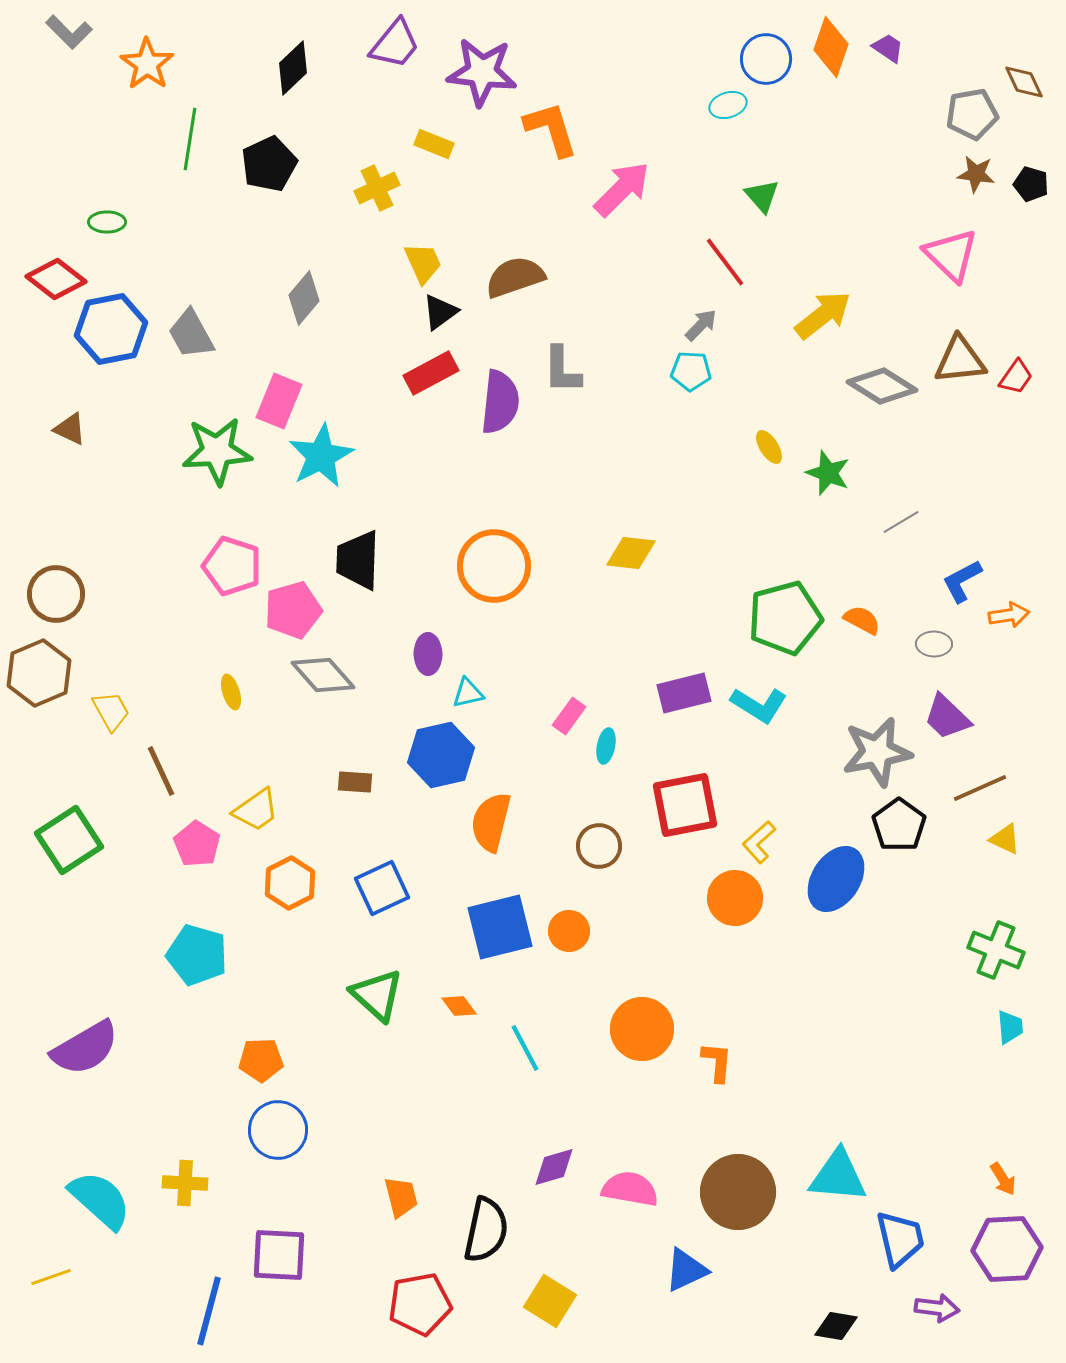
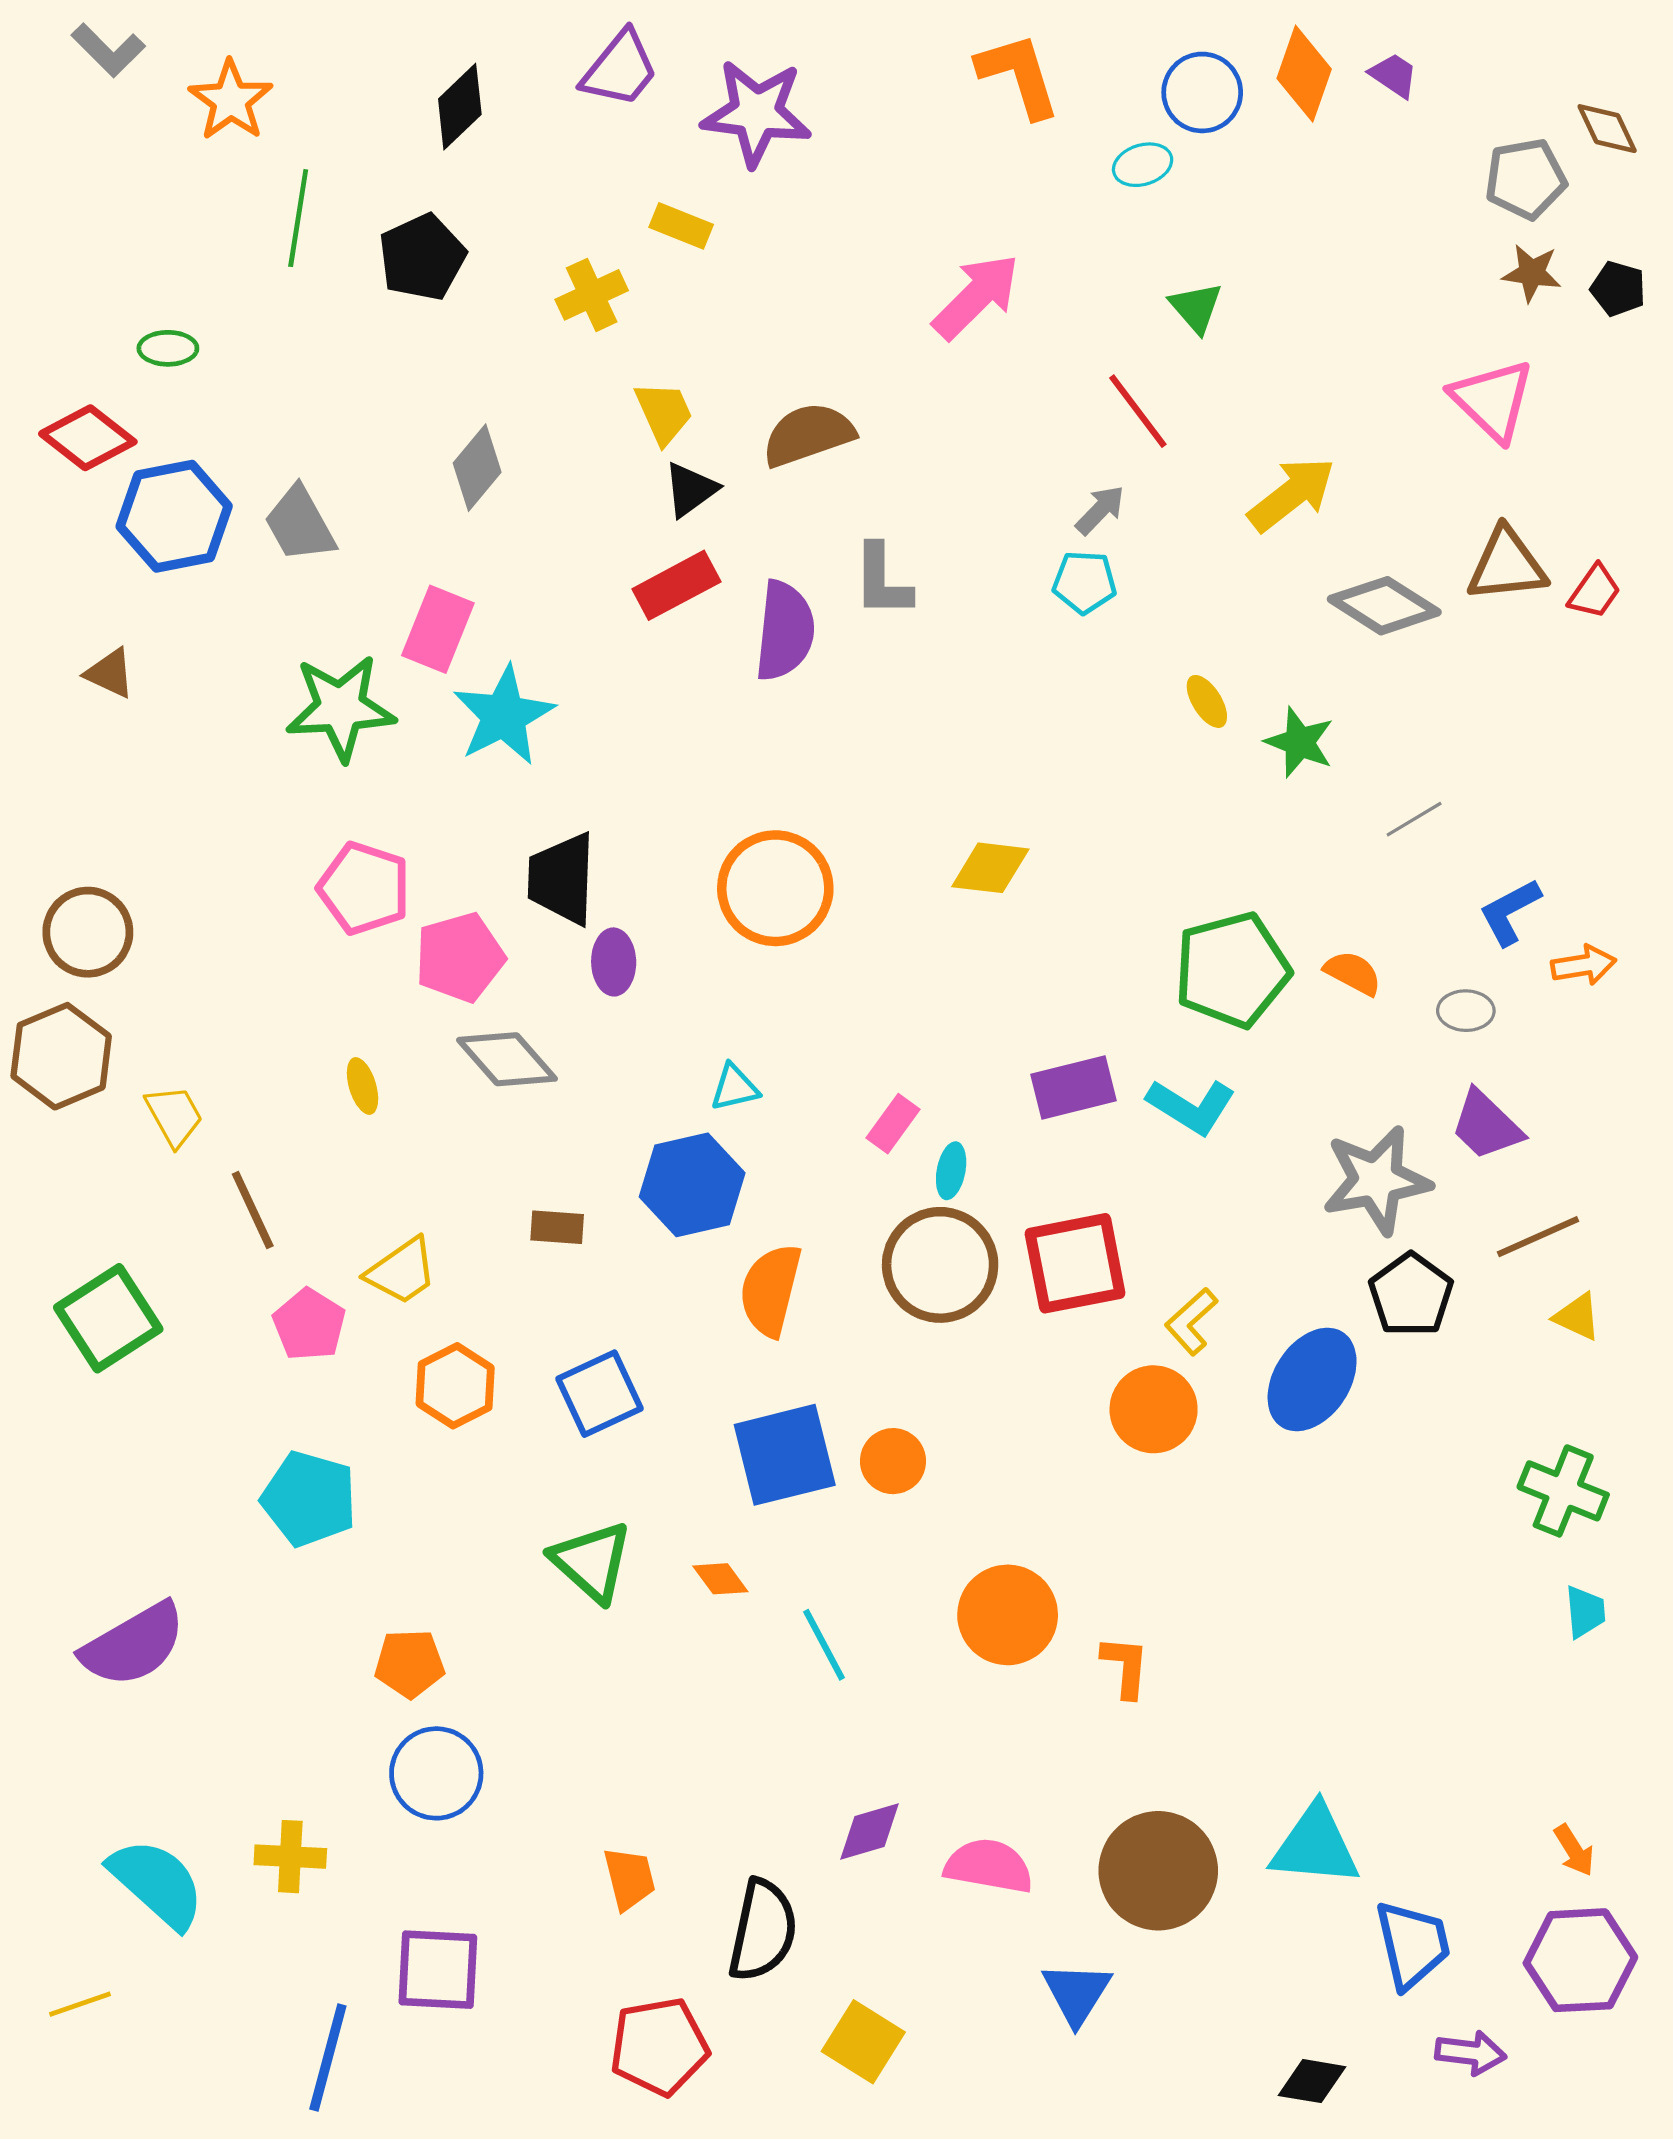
orange L-shape: (551, 129) -> (1019, 75), moved
purple ellipse: (428, 654) -> (614, 962), moved
brown circle: (599, 846) -> (940, 1265), moved, size x1.6
blue triangle: (686, 1270) -> (1077, 1993), turned -33

